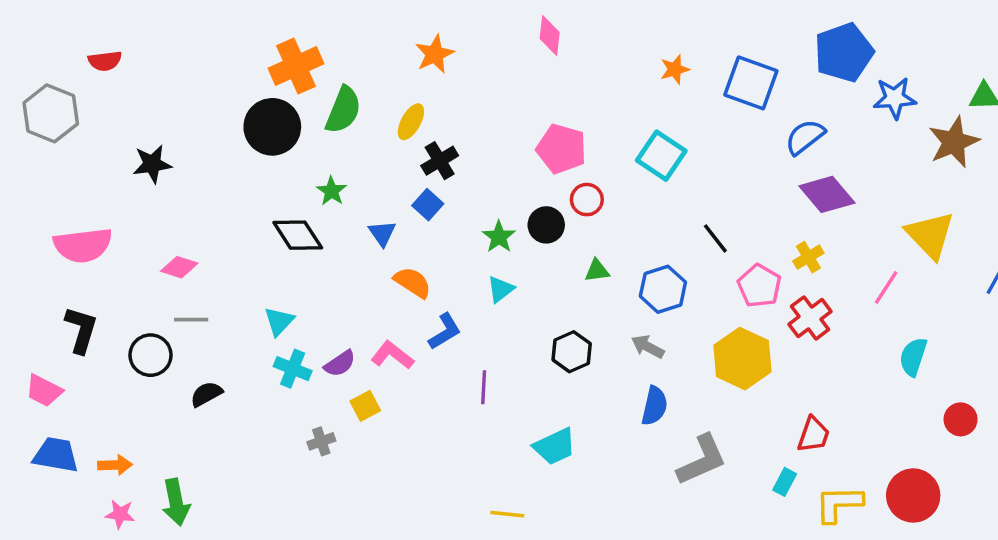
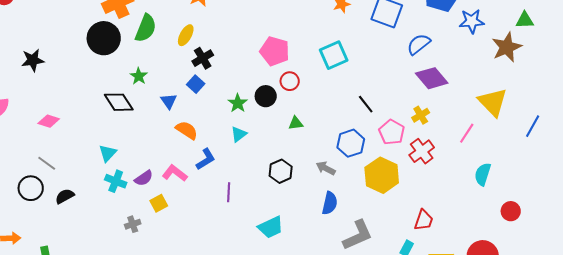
cyan square: (661, 156) -> (334, 55), turned 32
blue hexagon: (663, 289) -> (351, 143), moved
gray line: (191, 320) -> (47, 163), moved, turned 36
black circle: (151, 355) -> (31, 188), moved

